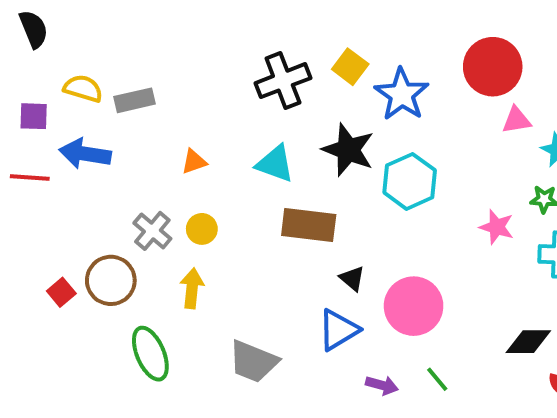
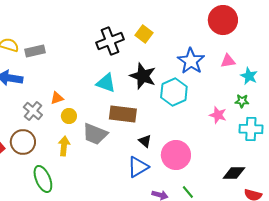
red circle: (493, 67) -> (223, 20), moved
blue star: (402, 94) -> (191, 61), moved
orange triangle: (194, 162) -> (57, 98), moved
gray cross: (152, 231) -> (33, 111), moved
gray trapezoid: (253, 362) -> (95, 134), moved

